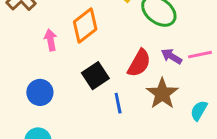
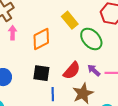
pink arrow: (51, 40) -> (13, 33), moved
black square: (95, 76) -> (41, 73), turned 30

